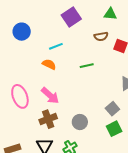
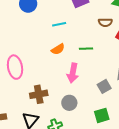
orange semicircle: (49, 64) -> (58, 49), moved, turned 112
pink arrow: (50, 96) -> (73, 73), moved, turned 48
gray square: (112, 109) -> (104, 86), moved

